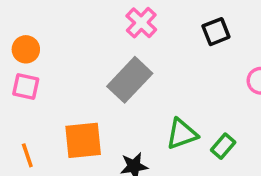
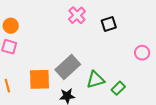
black square: (216, 32) -> (109, 24), moved
gray rectangle: (130, 80) -> (68, 67), moved

